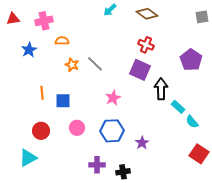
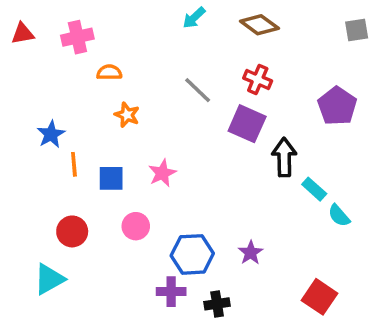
blue star: (29, 50) -> (51, 134), moved
gray line: (95, 64) -> (198, 90), moved
pink star: (113, 98) -> (162, 173), moved
blue hexagon: (112, 131) -> (192, 254), moved
red square: (199, 154) -> (320, 297), moved

